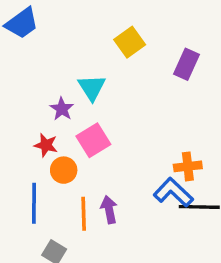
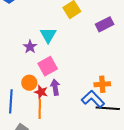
purple rectangle: (187, 64) -> (105, 24), turned 36
red star: (46, 145) -> (41, 92), moved
purple arrow: (109, 210) -> (55, 87), moved

